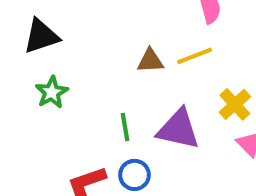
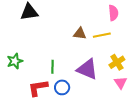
green star: (52, 92) -> (15, 61), moved
green line: (125, 127) -> (52, 67), moved

